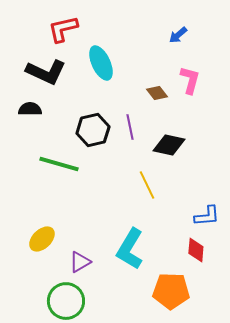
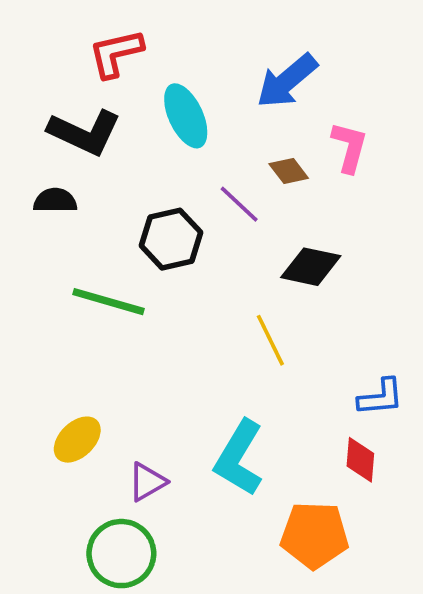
blue arrow: (178, 35) -> (287, 81), moved, size x1.8
purple line: (130, 127) -> (239, 204), moved, turned -35

